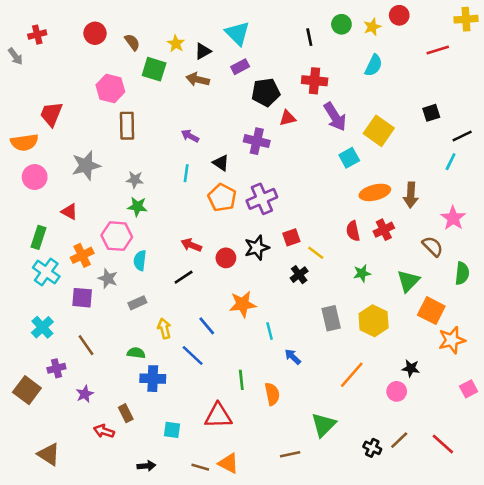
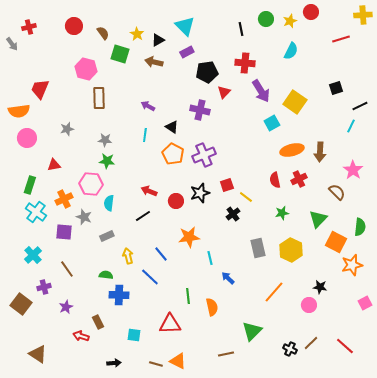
red triangle: (288, 118) -> (224, 92), turned -32
gray star: (86, 165) -> (67, 129), size x0.6
red triangle: (69, 212) -> (54, 165), turned -40
green semicircle: (462, 273) -> (360, 227), moved

